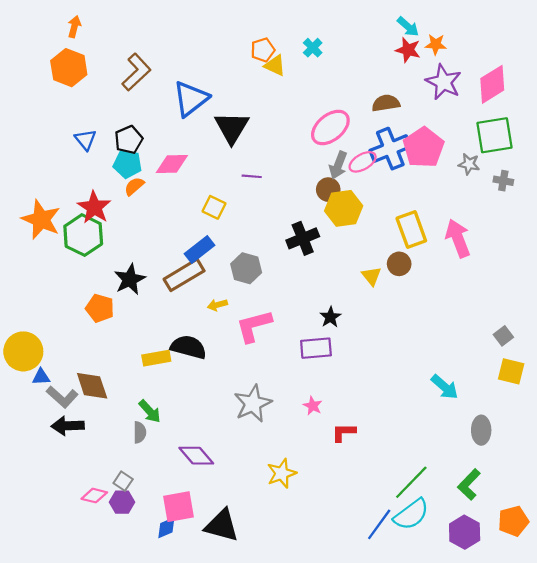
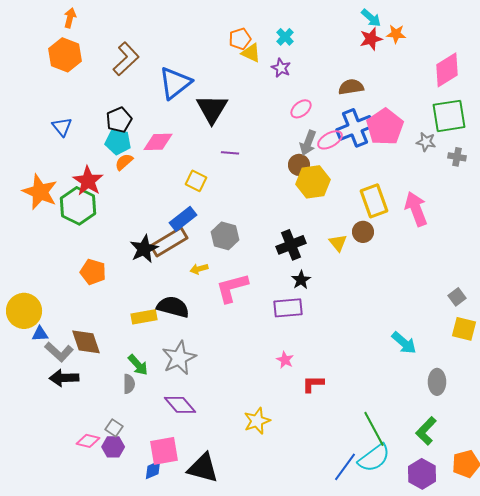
red star: (408, 50) -> (371, 39), turned -30
purple star: (443, 82) -> (281, 68), moved, size x0.6
pink ellipse: (330, 127) -> (301, 109), size x0.6
blue triangle: (85, 140) -> (62, 127), moved
black cross: (303, 238) -> (291, 245), moved
black star: (130, 279) -> (144, 249), moved
gray star: (253, 404) -> (179, 358), moved
green line: (411, 482) -> (374, 429), turned -72

